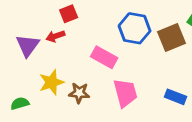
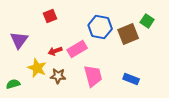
red arrow: (55, 36) -> (55, 51), moved
pink rectangle: (104, 57) -> (77, 49), turned -60
yellow star: (51, 82) -> (37, 68), turned -30

